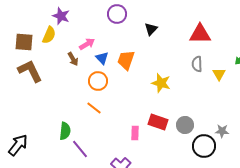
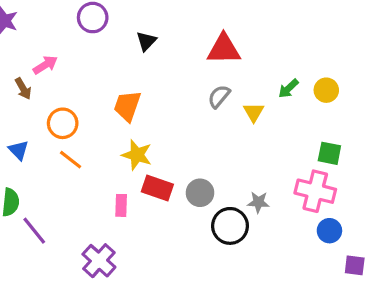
blue triangle: (102, 58) -> (18, 150), moved
orange trapezoid: (126, 60) -> (127, 106), moved
gray semicircle: (197, 64) -> (219, 96), turned 42
yellow star: (161, 83) -> (137, 155), moved
orange line: (94, 108) -> (71, 160), moved

